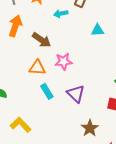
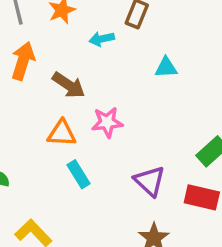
purple triangle: (76, 94) -> (150, 181), moved

